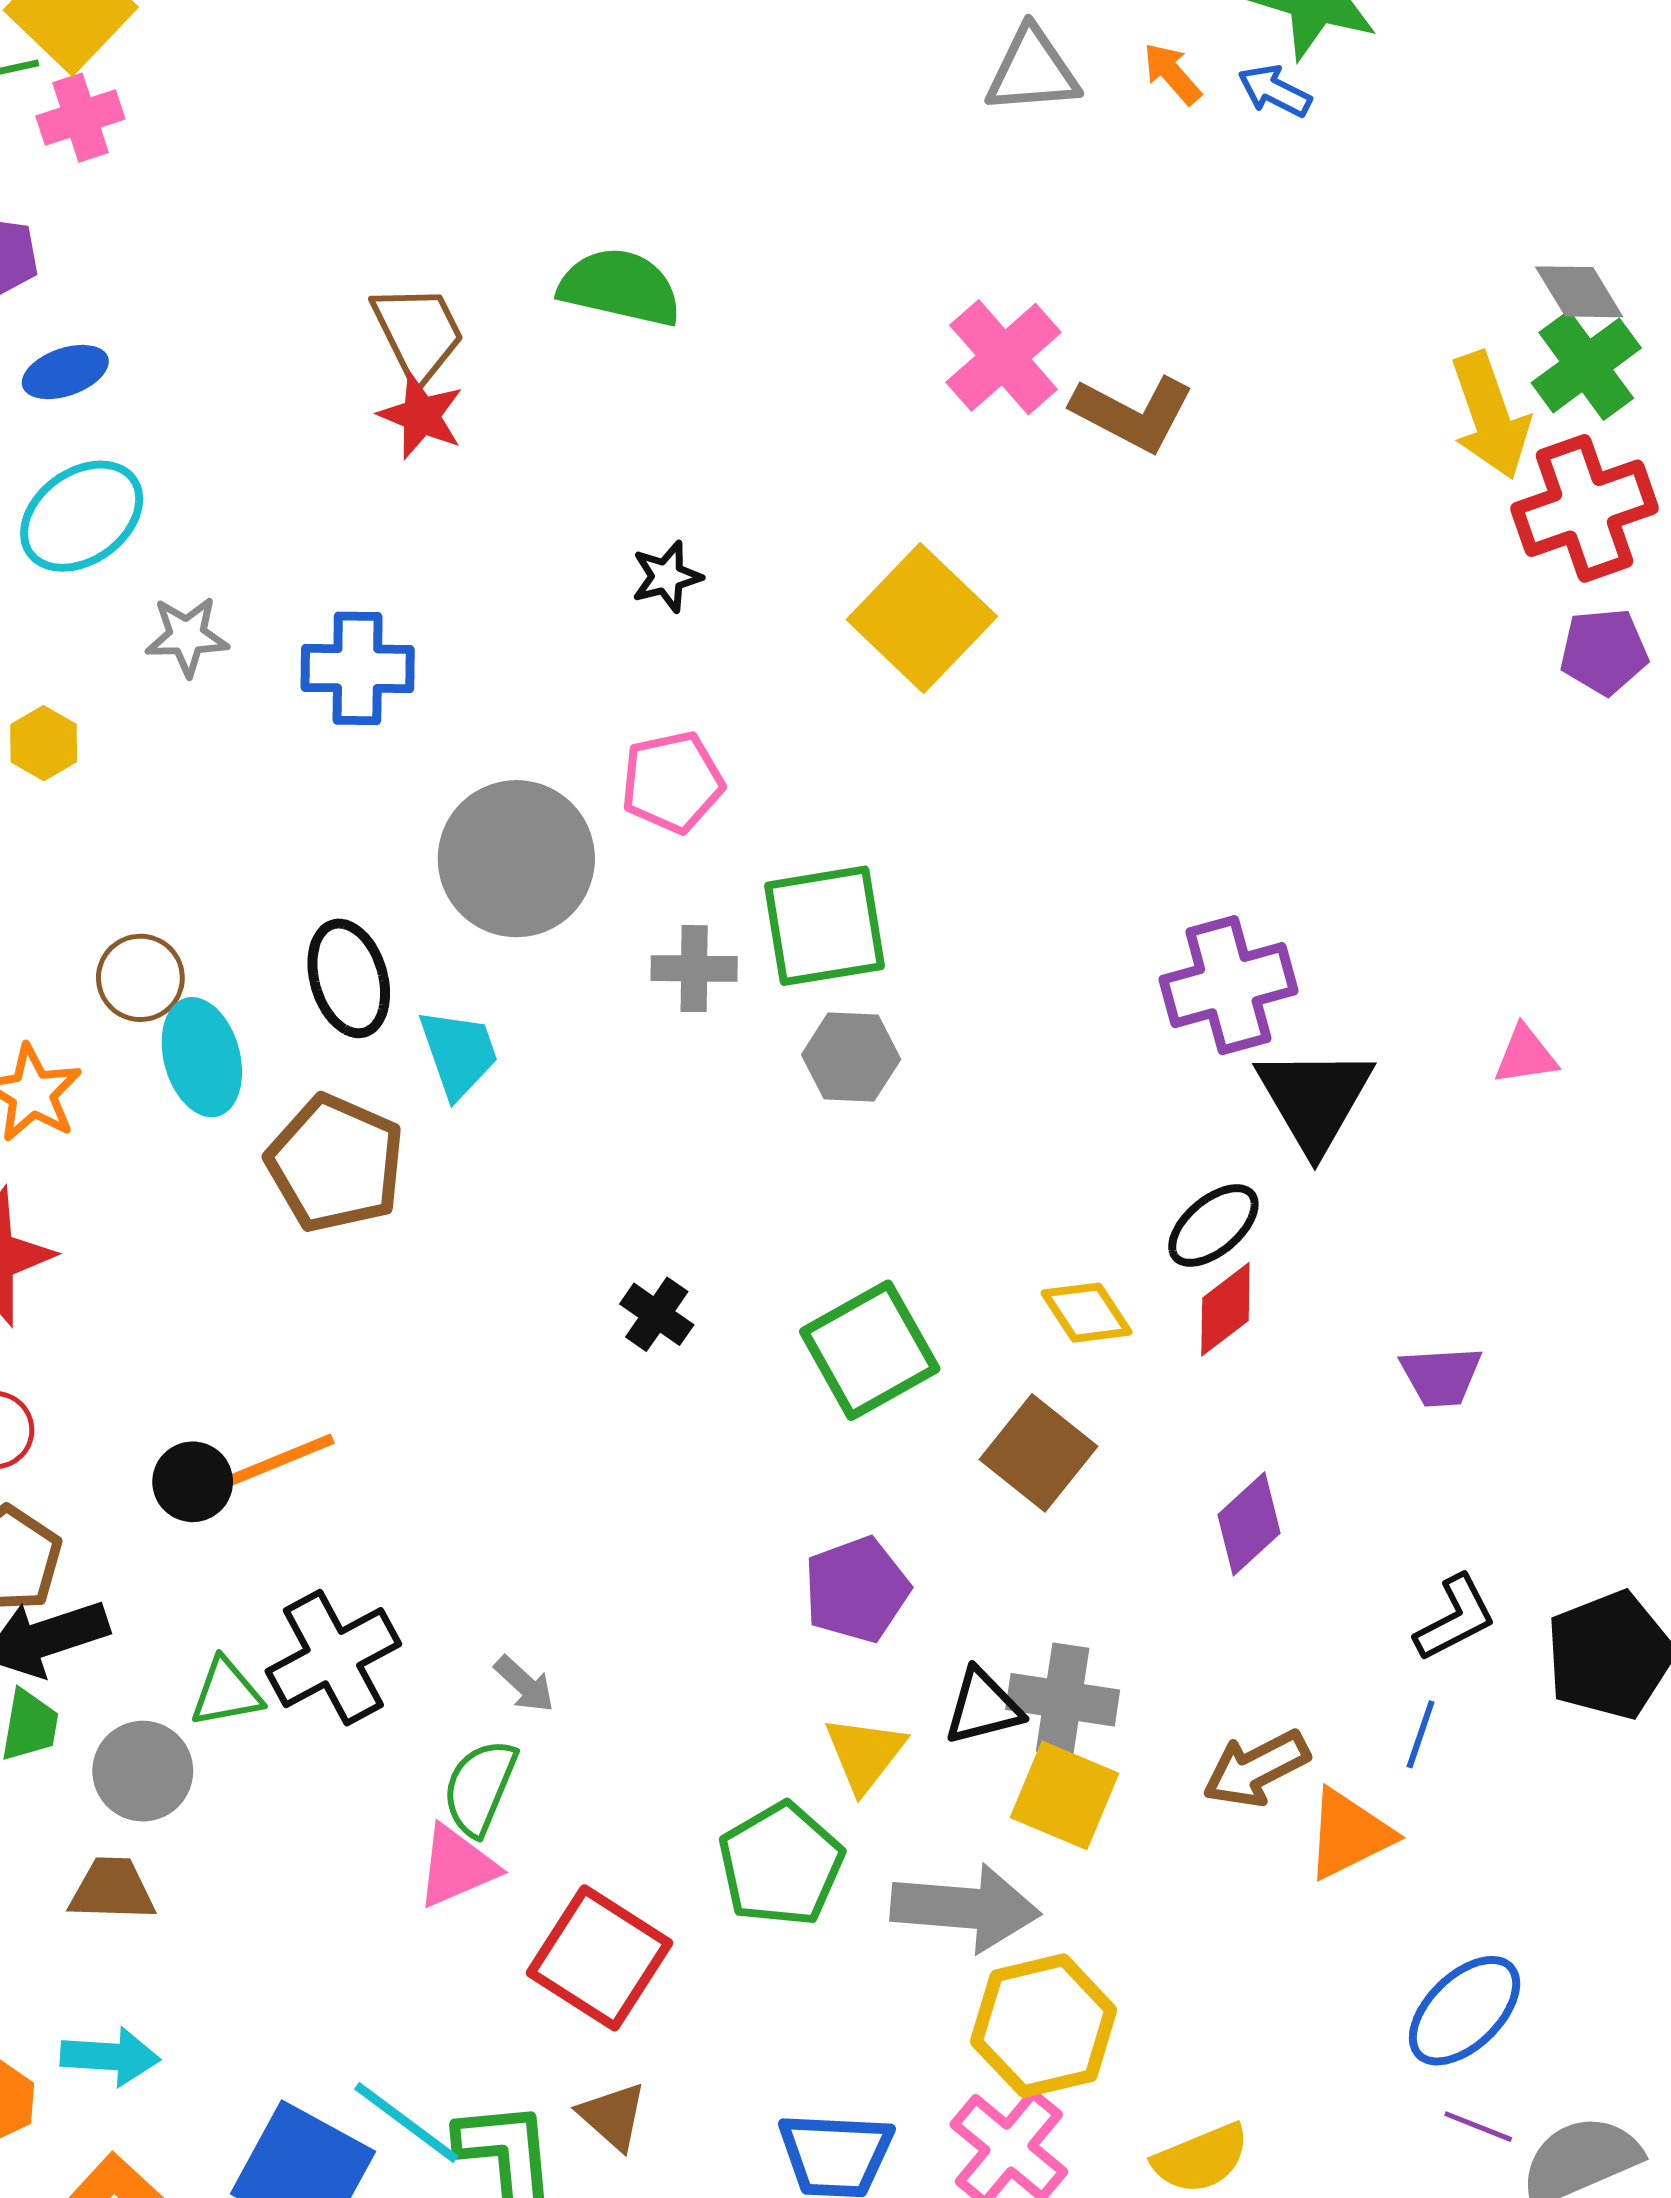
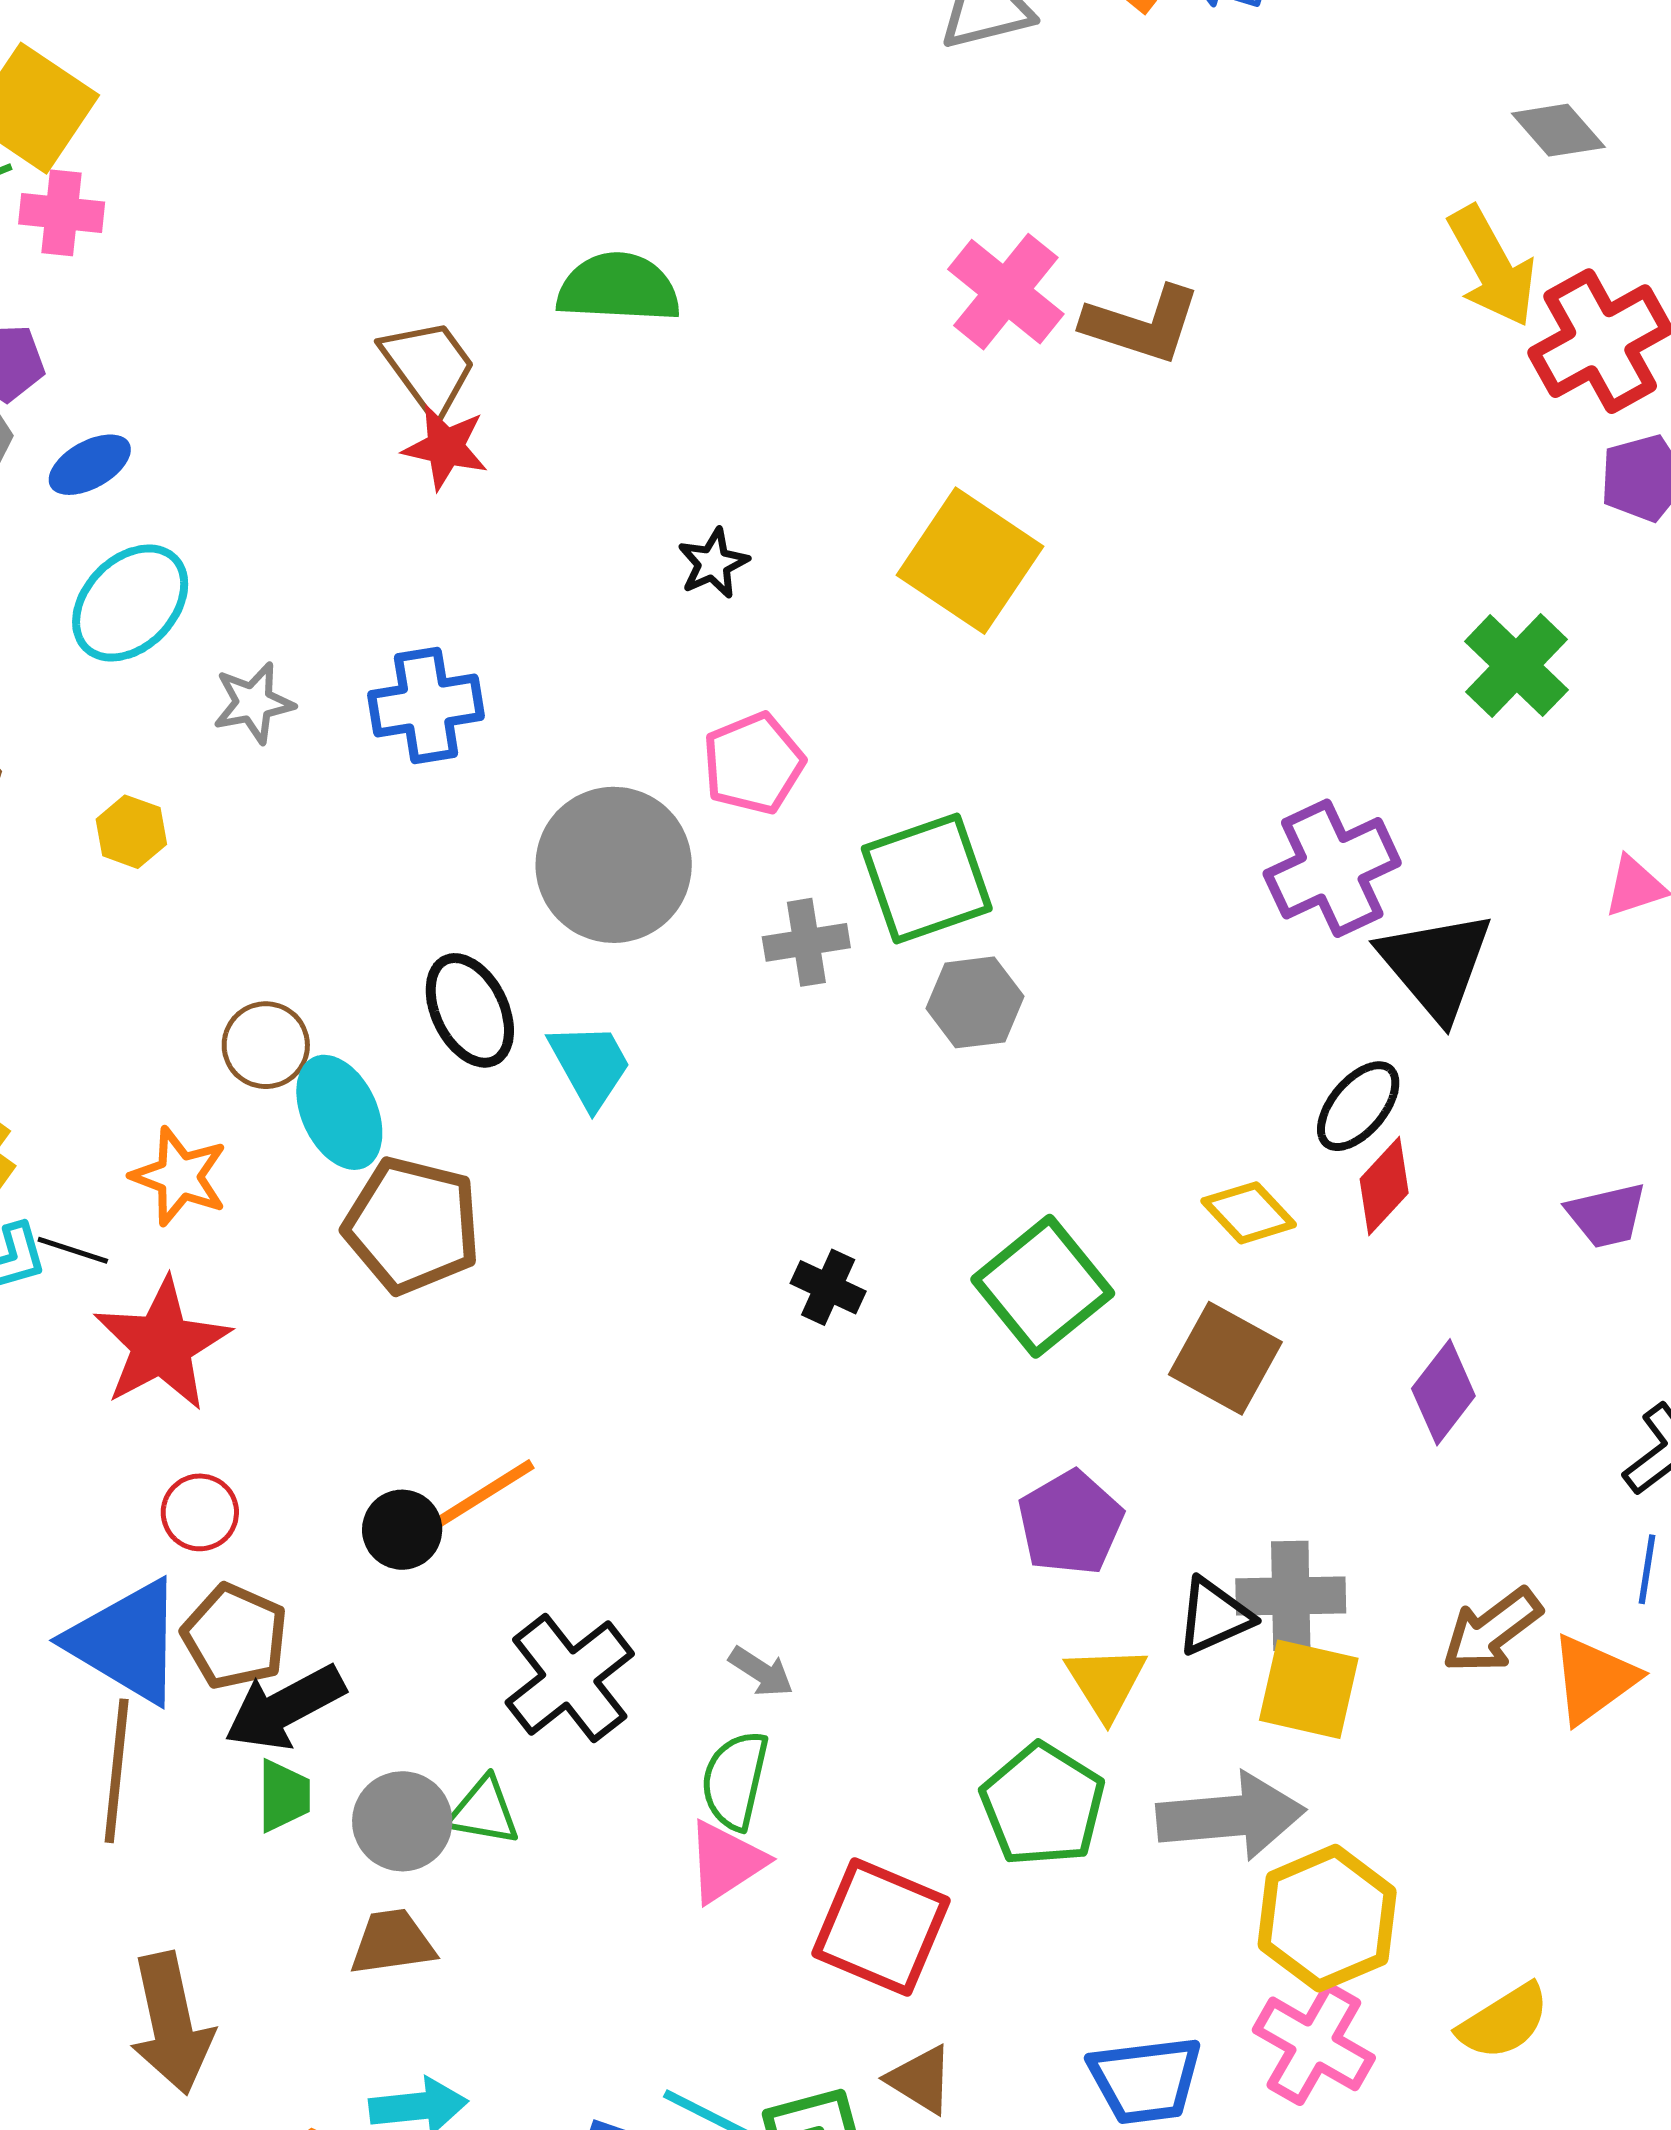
pink cross: (80, 118) -> (62, 213), turned 34
green cross: (1586, 365) -> (1516, 666), moved
brown pentagon: (335, 1163) -> (412, 1225), moved
green triangle: (226, 1693) -> (484, 1811), moved, turned 30

